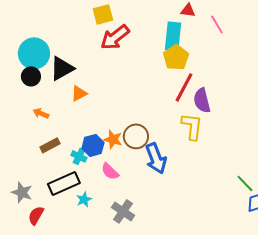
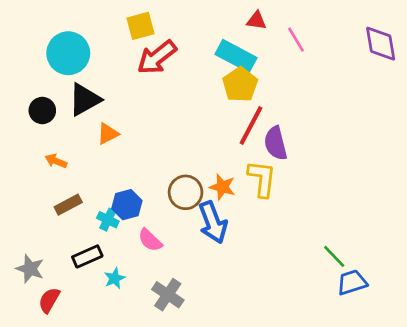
cyan rectangle: (173, 36) -> (236, 56), turned -68
cyan circle: (34, 53) -> (68, 53), moved
orange star: (113, 139) -> (222, 187), moved
black rectangle: (64, 183) -> (87, 256), size x0.7

